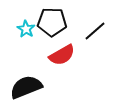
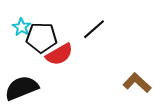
black pentagon: (52, 22) -> (42, 38), moved

